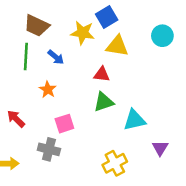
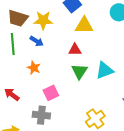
yellow star: (83, 33) -> (43, 20), moved
green triangle: (104, 102) -> (79, 71), turned -30
cyan triangle: (134, 120) -> (105, 70), moved

